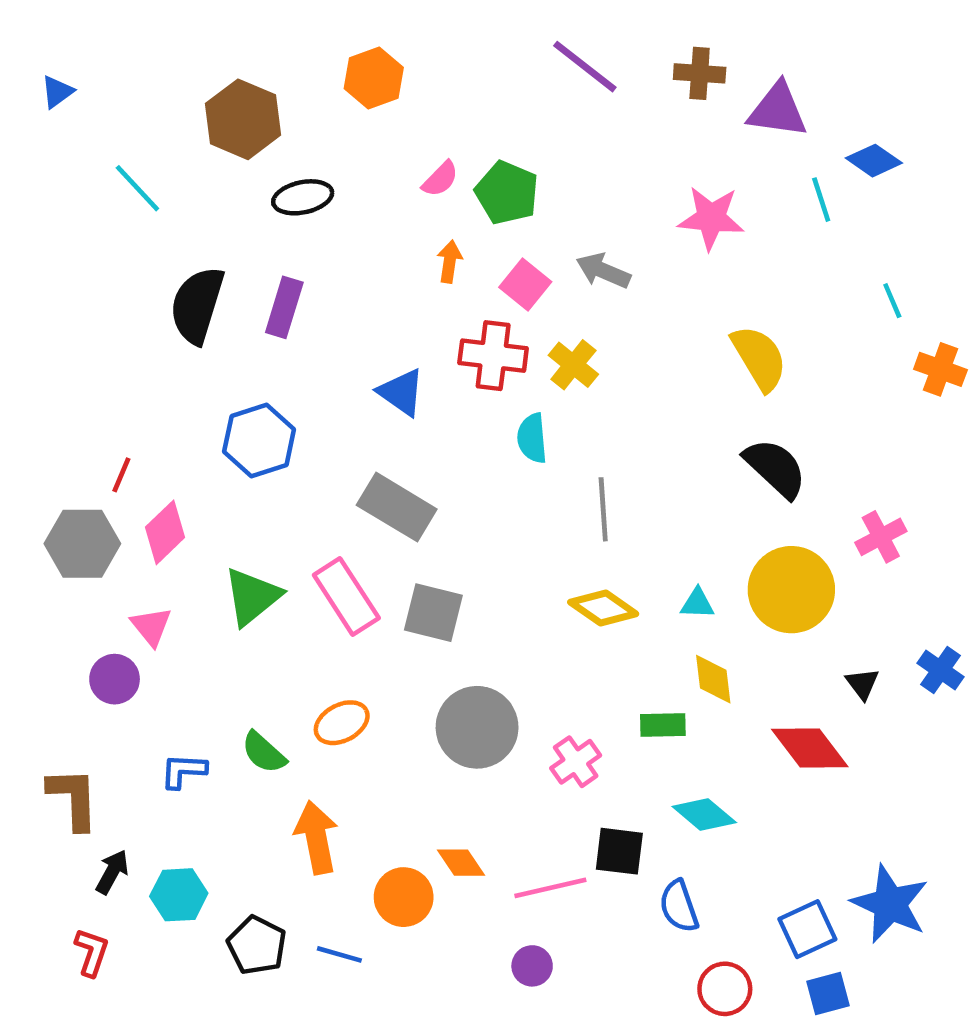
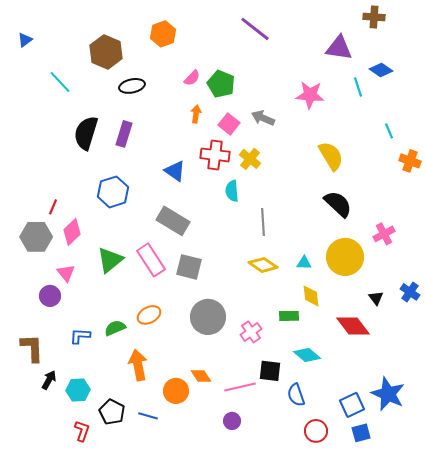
brown cross: (700, 73) -> (374, 17), moved
green semicircle: (264, 753) -> (115, 328), turned 115
red L-shape: (92, 952) -> (82, 431), moved

